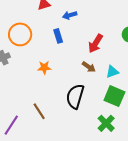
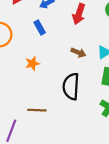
red arrow: (96, 43) -> (79, 14), moved
brown line: (39, 111) -> (37, 110), turned -42

